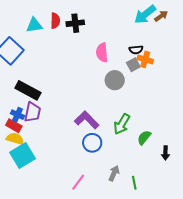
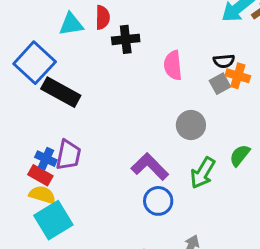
black cross: (75, 23) -> (126, 39), moved
gray circle: (115, 80) -> (191, 125), moved
black rectangle: (28, 90) -> (61, 92), moved
green semicircle: (144, 138) -> (240, 155), moved

